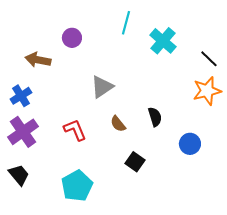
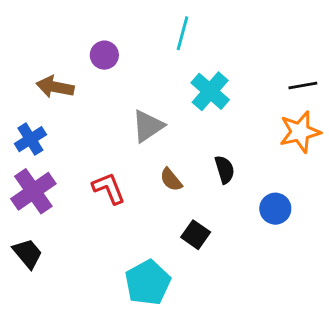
cyan cross: (163, 41) -> (210, 91), moved
black line: (209, 59) -> (303, 85), turned -54
cyan pentagon: (77, 186) -> (148, 283), moved

